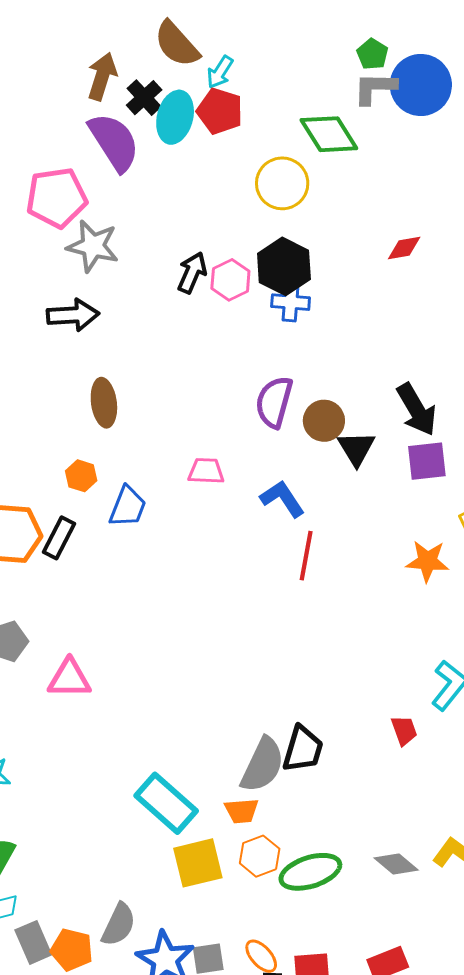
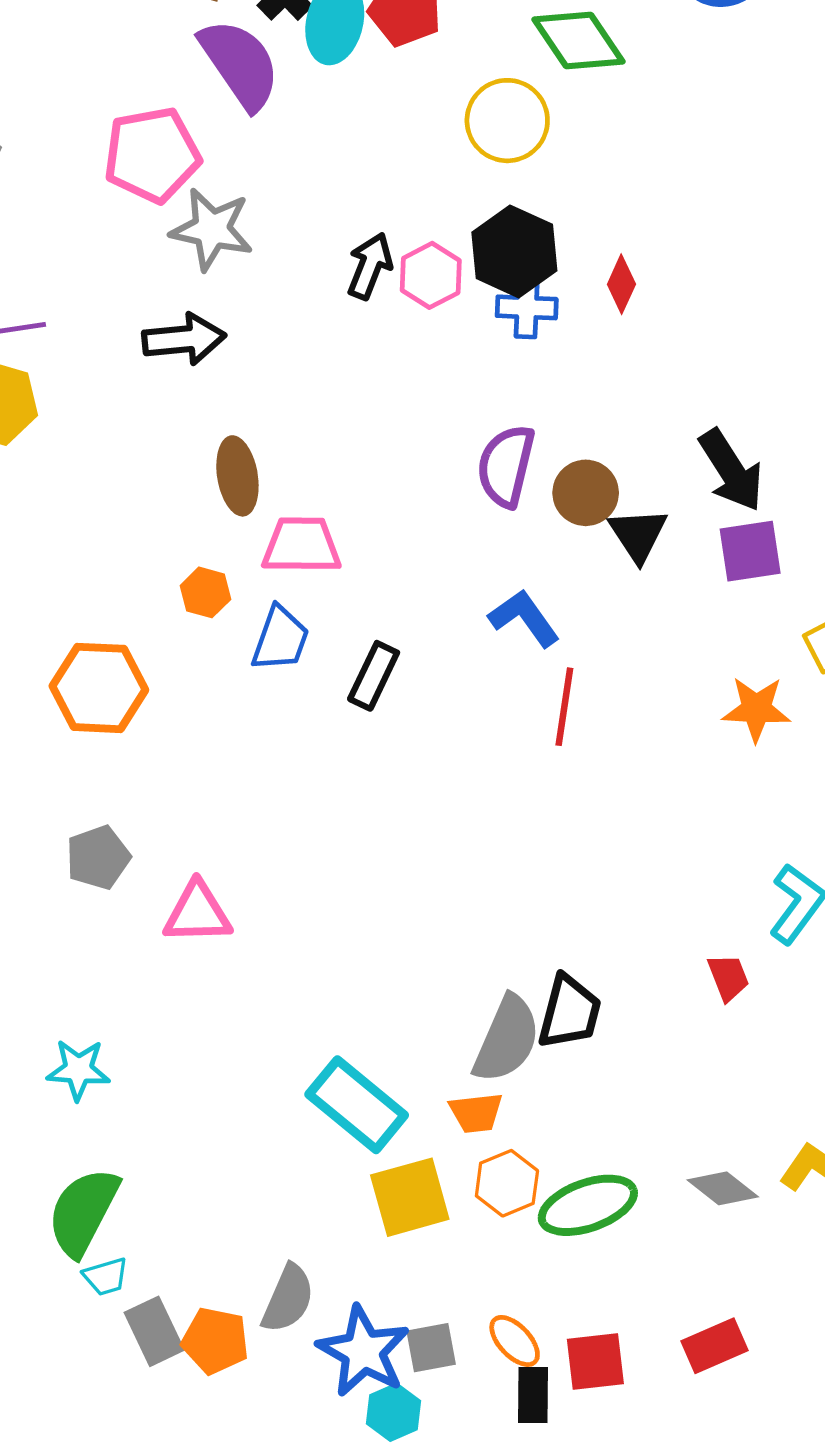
red diamond: (404, 248) -> (621, 284), moved, turned -54
pink trapezoid: (206, 471) -> (302, 545), moved, size x1.4
black rectangle: (59, 538) -> (374, 676), moved

